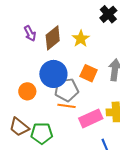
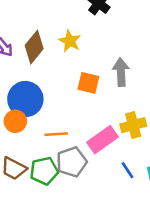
blue circle: (53, 74) -> (25, 99), moved
gray pentagon: (66, 90) -> (72, 162), moved
orange line: (66, 106) -> (56, 134), moved

